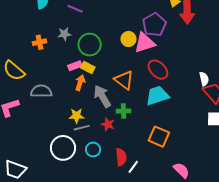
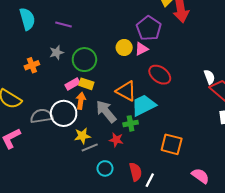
pink triangle: (145, 43) -> (141, 49), size x0.6
cyan trapezoid: (157, 96) -> (144, 105), moved
white circle: (63, 148) -> (64, 113), moved

